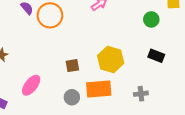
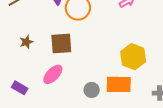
brown square: (72, 66) -> (61, 44), moved, size x1.6

